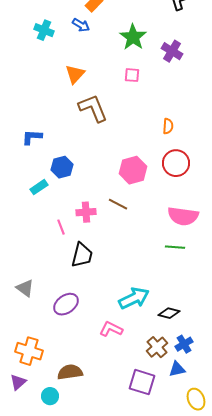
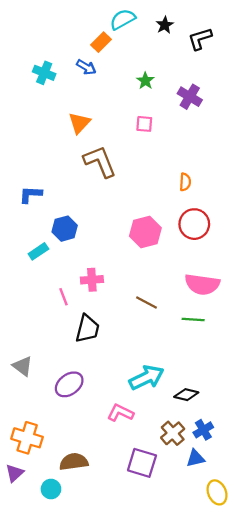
green star: (133, 37) -> (145, 81), size x0.6
brown line: (118, 204) -> (146, 303), moved
purple square: (142, 382) -> (142, 463), moved

